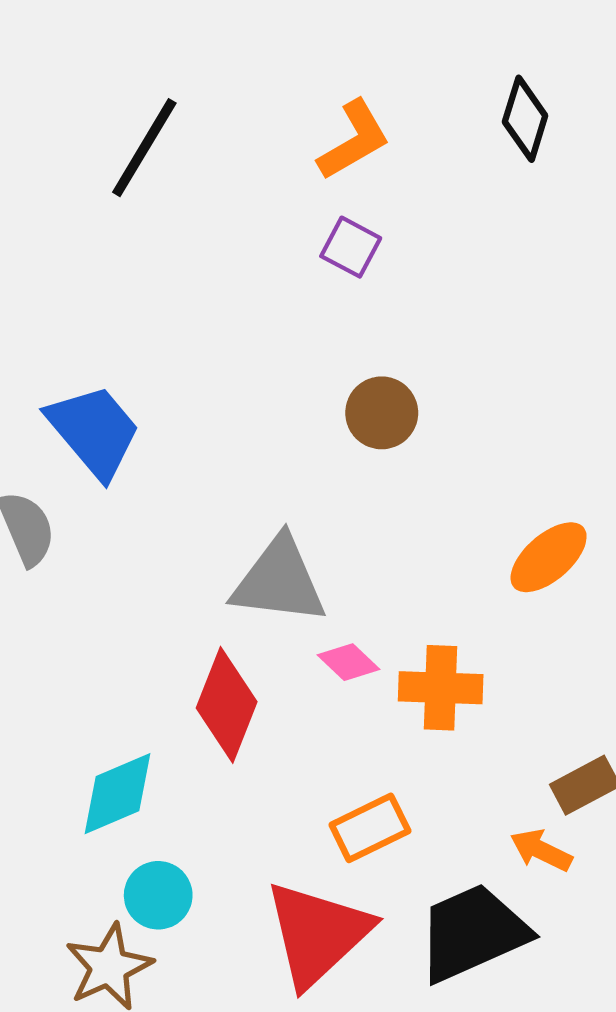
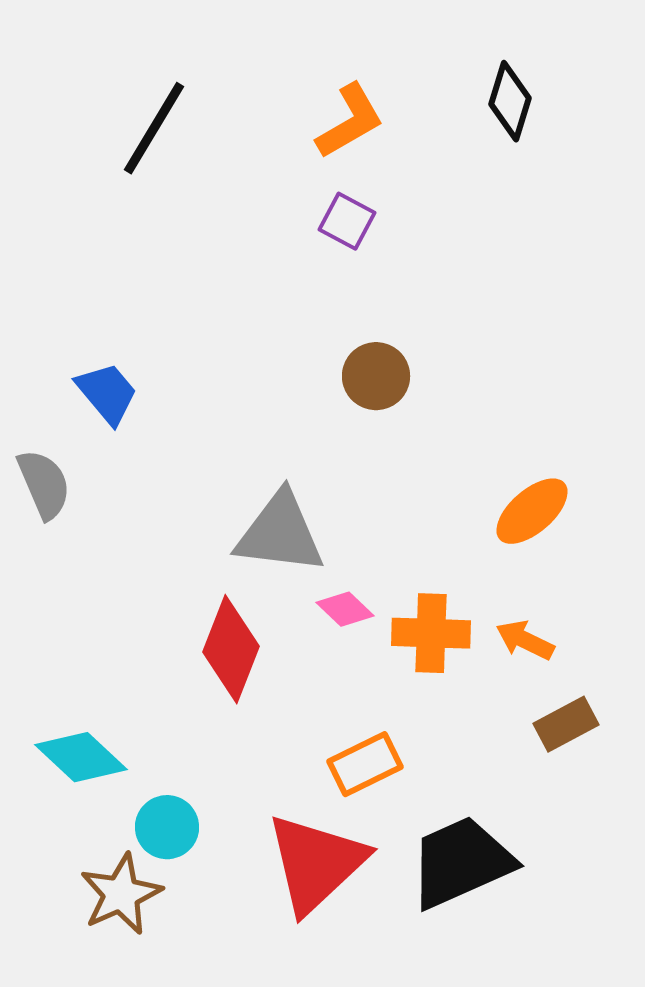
blue trapezoid: (94, 431) -> (107, 393), size x0.7
cyan diamond: (118, 794) -> (81, 757), moved, turned 66
orange arrow: (541, 850) -> (525, 640), moved

